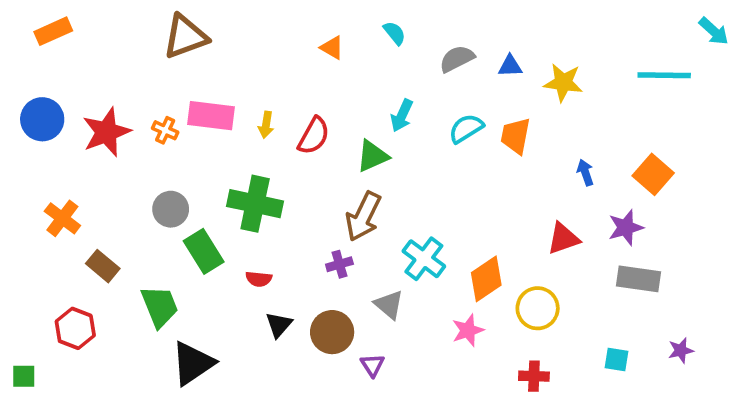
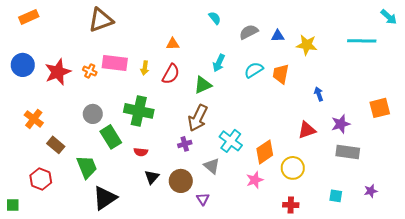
orange triangle: (332, 48) -> (173, 44), moved, turned -32
orange square: (653, 174) -> (380, 108), moved, turned 35

